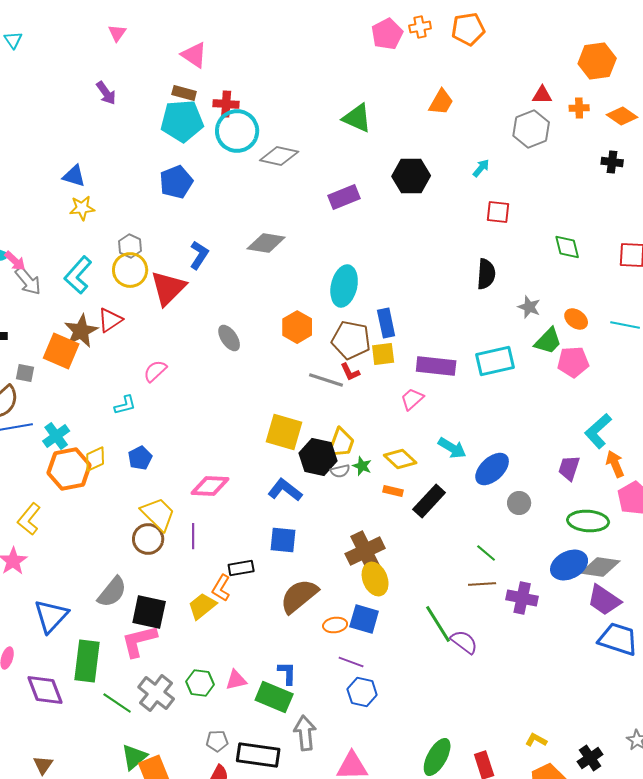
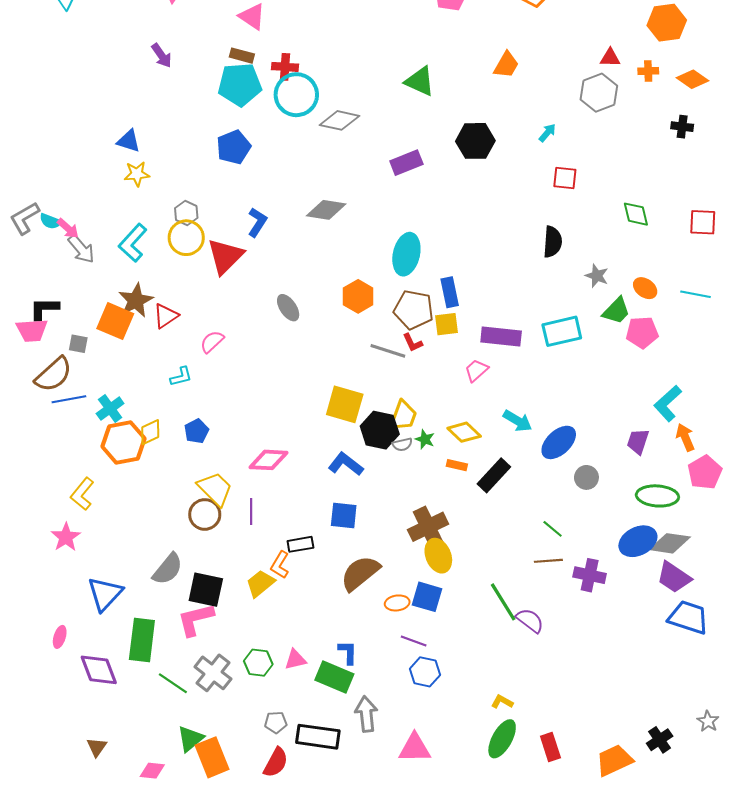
red triangle: (110, 320) -> (166, 316), moved
yellow L-shape: (536, 740) -> (502, 702), moved

